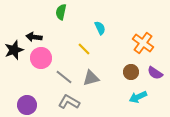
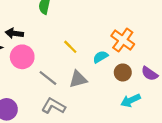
cyan semicircle: (100, 28) -> (100, 57), moved, turned -96
orange cross: (143, 43) -> (123, 40), moved

